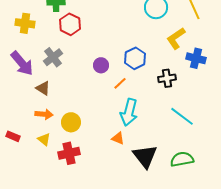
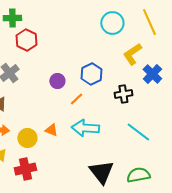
blue cross: (196, 58) -> (152, 74), turned 30
cyan arrow: (129, 112) -> (85, 128), turned 80
orange triangle: (118, 138) -> (51, 130), moved

